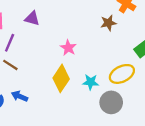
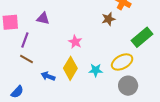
blue arrow: (20, 96) -> (48, 76), moved
gray circle: (111, 102) -> (128, 86), moved

